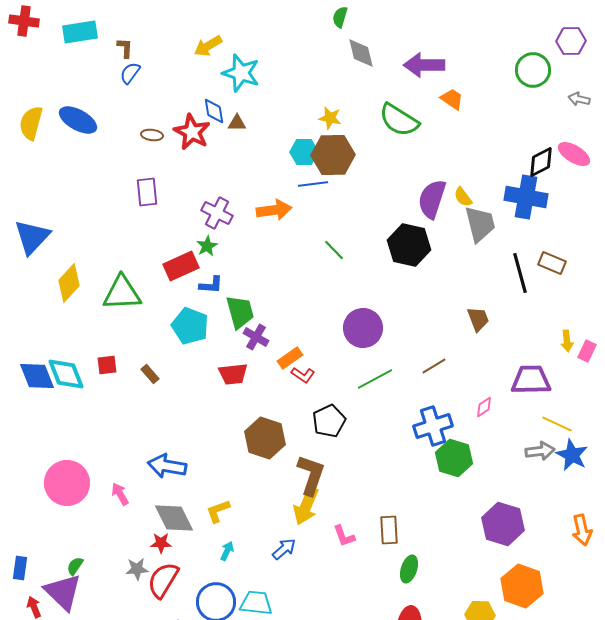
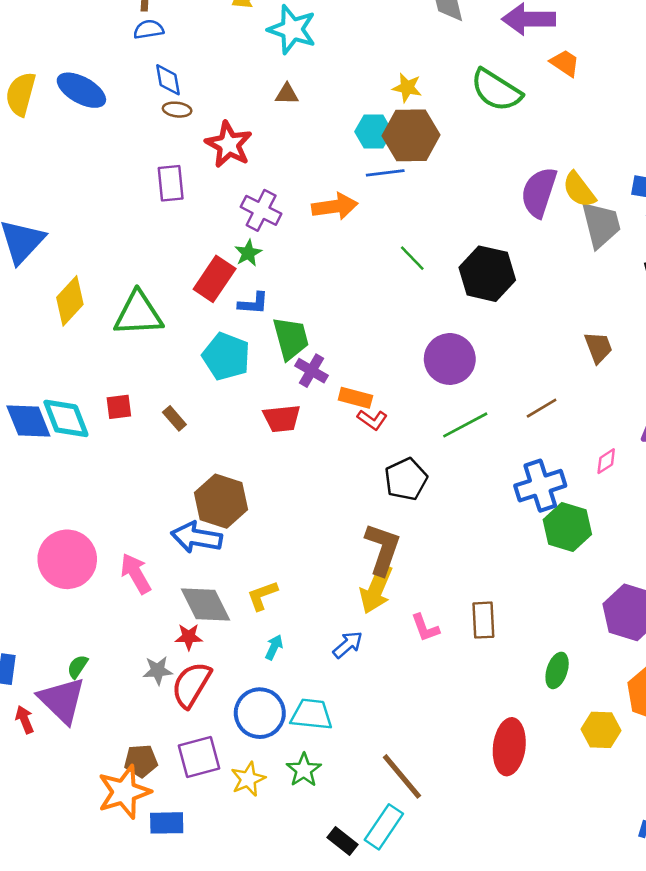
blue semicircle: (130, 73) -> (149, 29), turned 45
blue diamond: (214, 111) -> (168, 80), moved
red star: (192, 132) -> (229, 144), moved
yellow semicircle: (463, 197) -> (579, 190), size x1.4
black hexagon: (409, 245) -> (487, 274), moved
red rectangle: (181, 266) -> (215, 279), turned -32
orange rectangle: (290, 358) -> (355, 398), turned 50
brown hexagon: (265, 438) -> (221, 501), moved
pink arrow: (120, 494) -> (136, 574), size x1.4
green ellipse: (409, 569) -> (557, 670), moved

